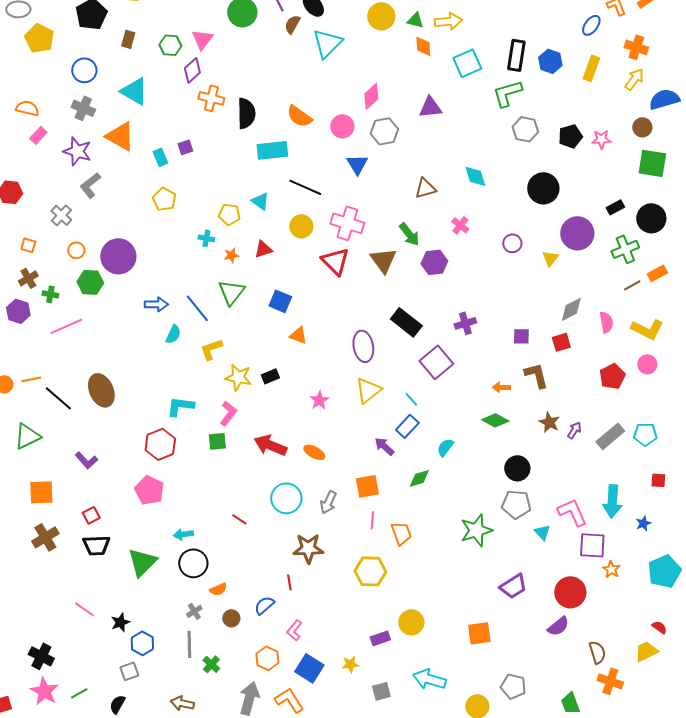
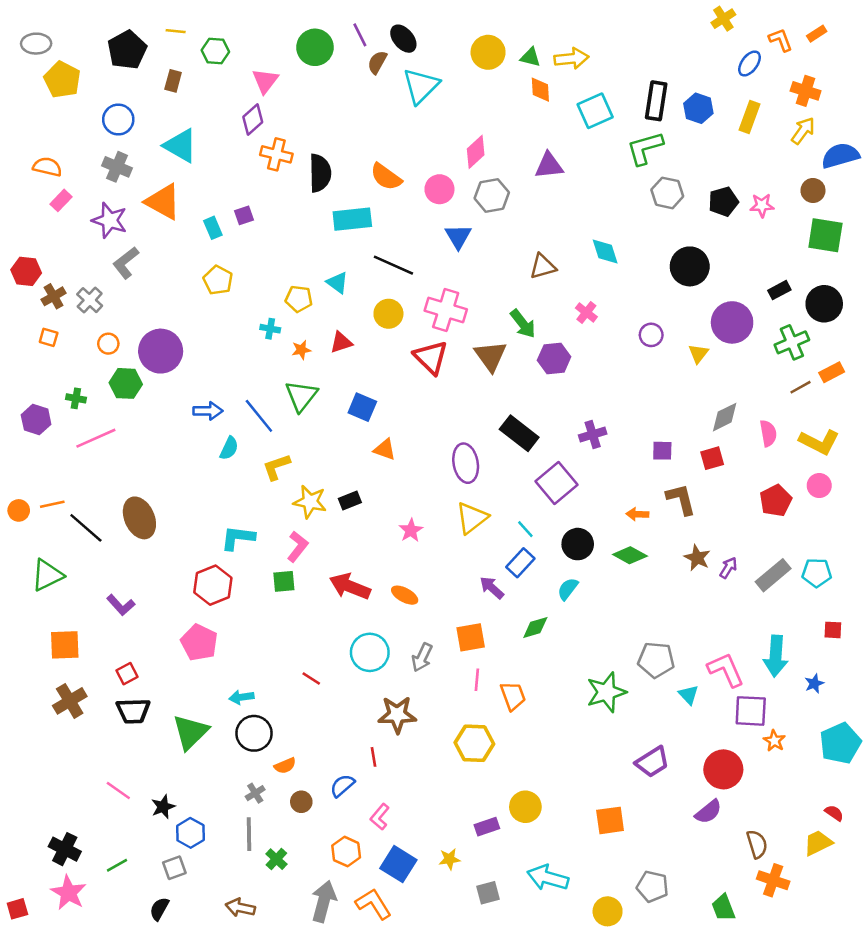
green hexagon: (170, 45) -> (215, 51), moved
brown cross: (28, 278) -> (54, 296), moved
black circle: (517, 468) -> (578, 544), moved
green line: (79, 693) -> (117, 865), moved

